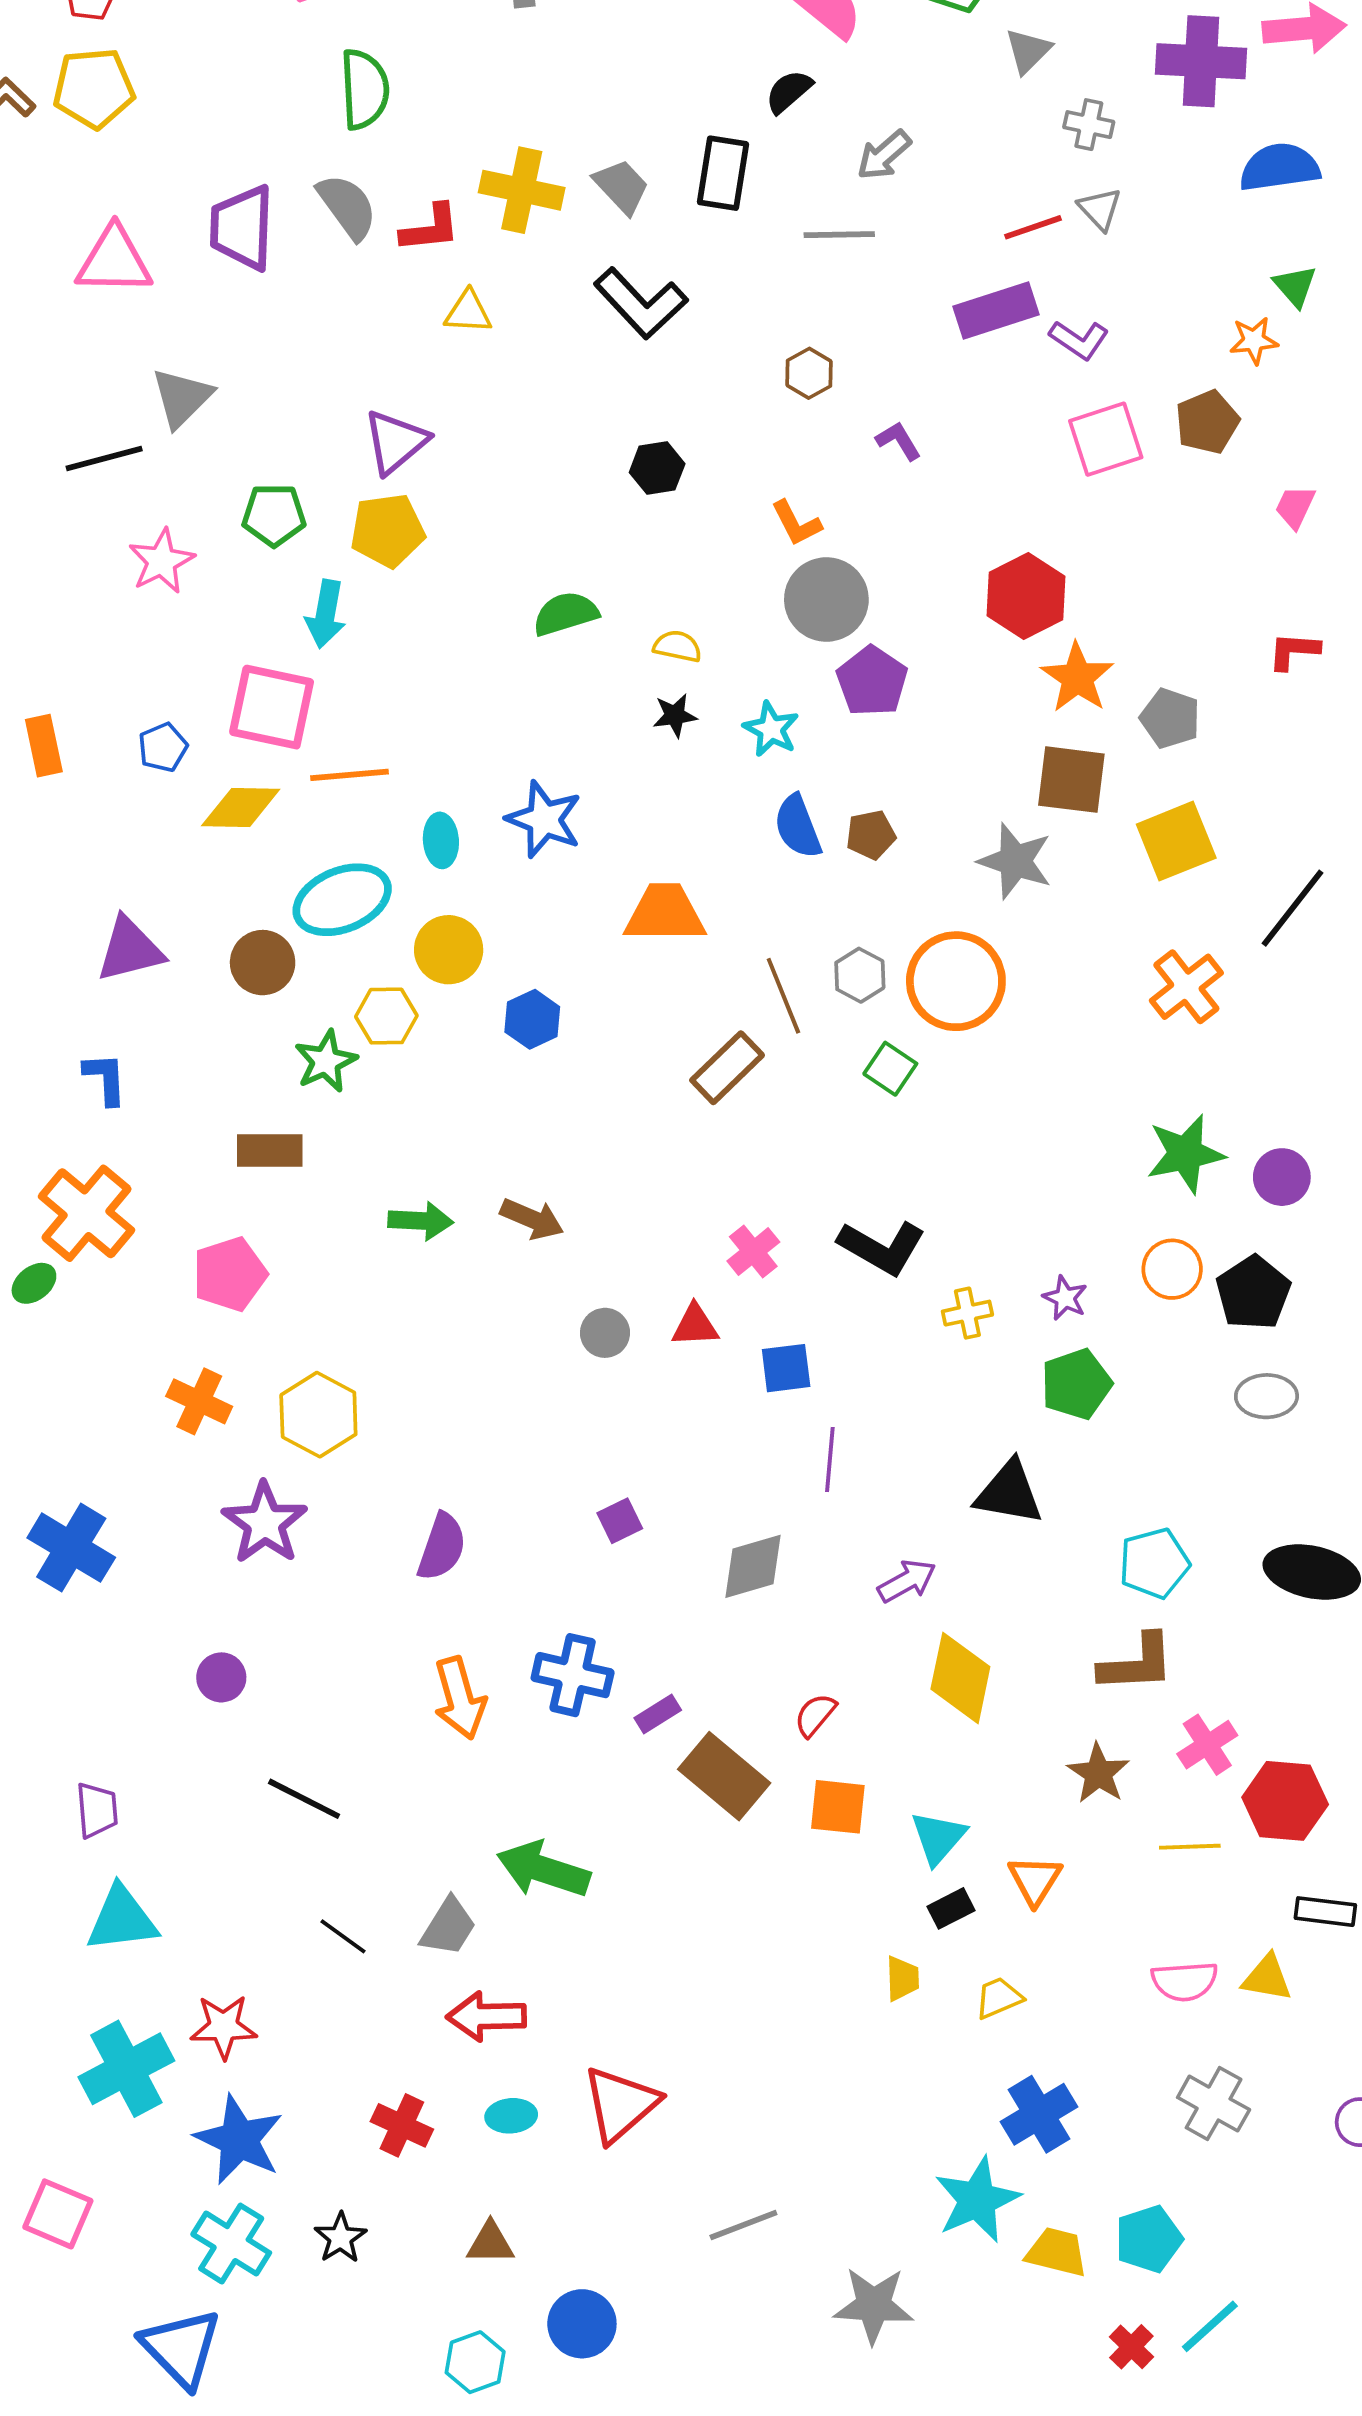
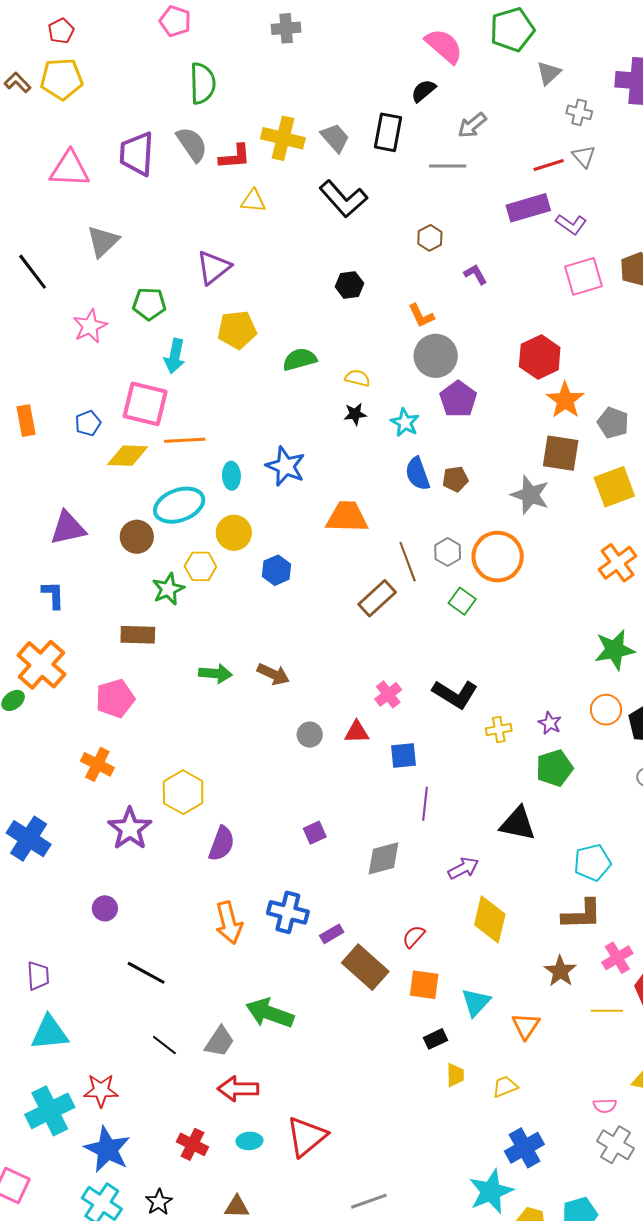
black line: (104, 459) -> (33, 272), moved, turned 66
yellow pentagon: (387, 530) -> (237, 330), moved
yellow hexagon: (318, 1415) -> (183, 792), moved
black rectangle: (951, 1908) -> (436, 1039), moved
pink semicircle: (1185, 1981) -> (605, 1106), moved, size x0.7

